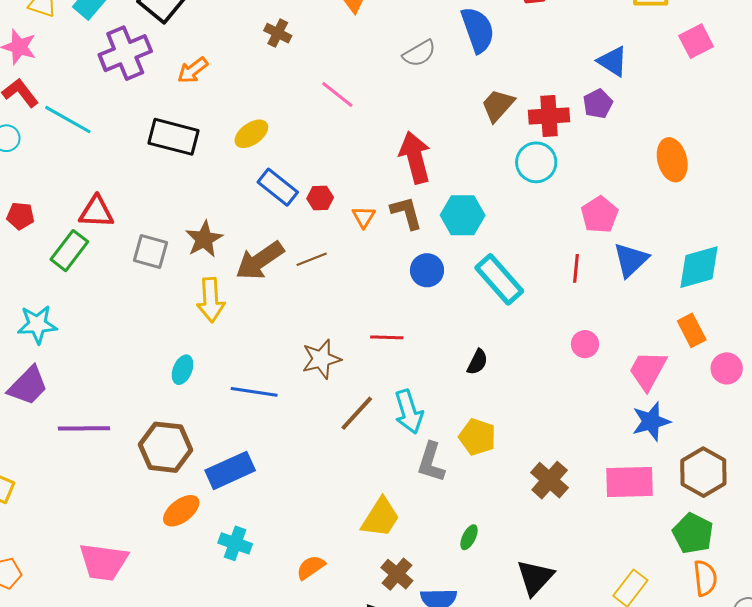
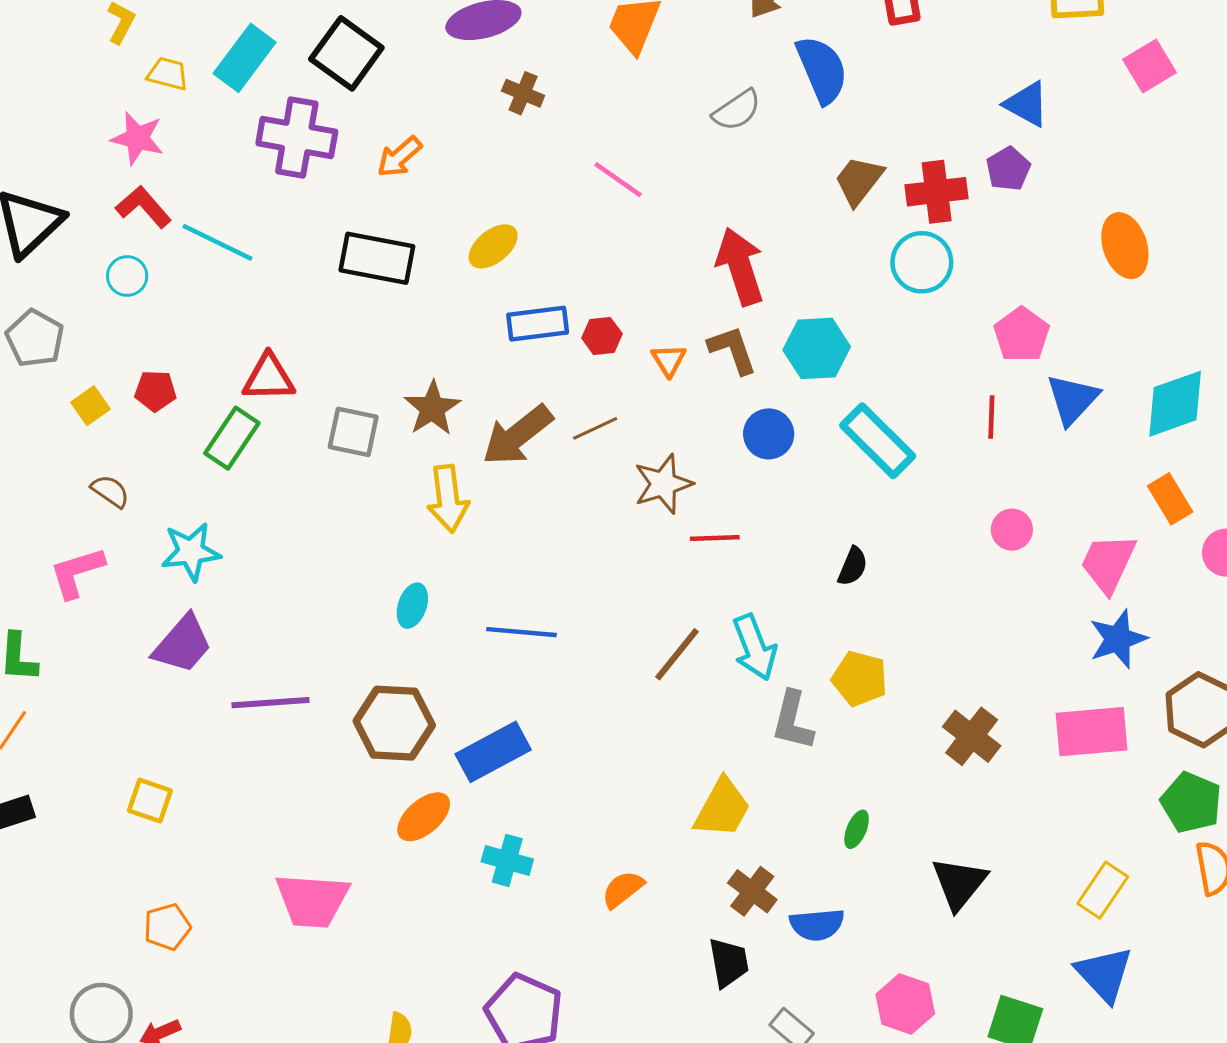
purple cross: (125, 53) -> (297, 137), turned 36
blue rectangle: (278, 187) -> (538, 324), turned -42
brown star: (321, 359) -> (663, 484), moved

